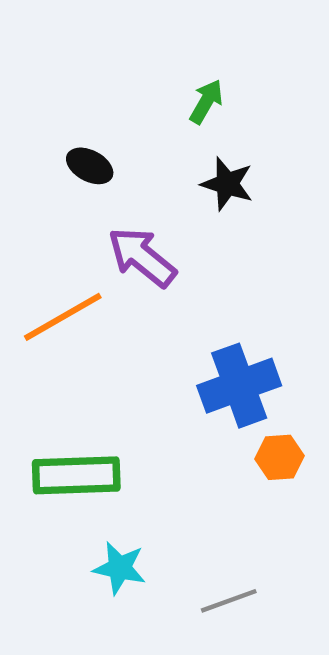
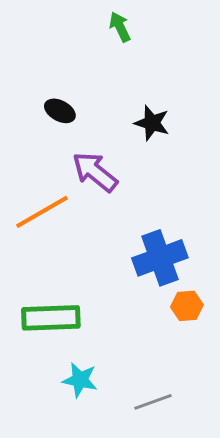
green arrow: (206, 102) -> (120, 27), moved, turned -56

